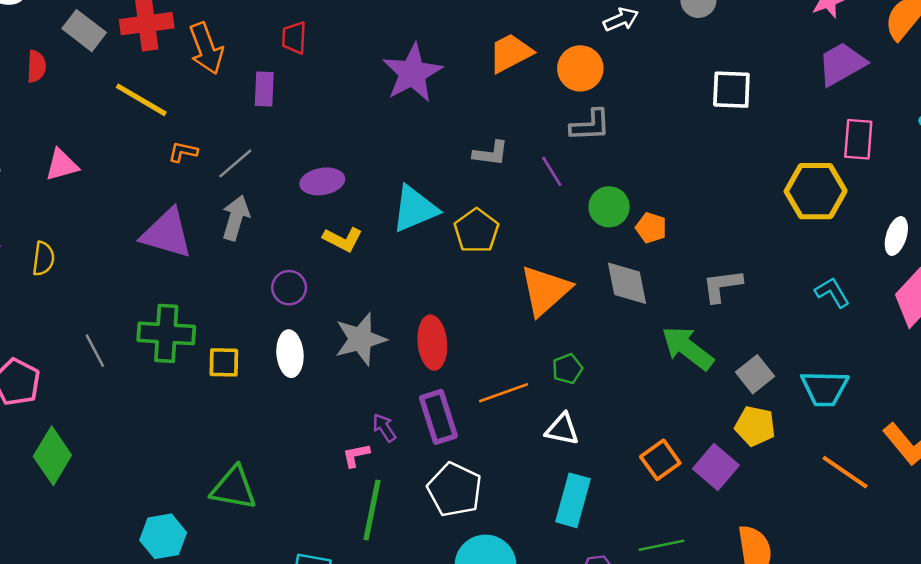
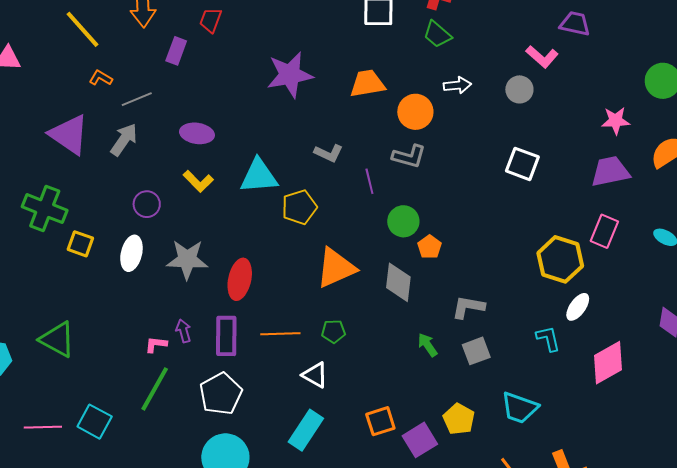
white ellipse: (896, 236) -> (578, 307), moved
green arrow: (687, 348) -> (428, 345), size x0.6
gray square: (755, 374) -> (476, 351), moved

